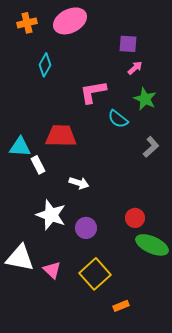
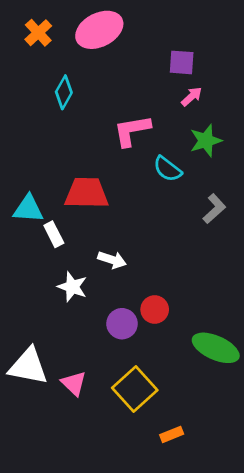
orange cross: (27, 23) -> (38, 33), turned -30
green star: (145, 99) -> (206, 141), turned 30
white star: (51, 215) -> (72, 287), moved, size x0.7
red circle: (135, 218) -> (155, 310), moved

